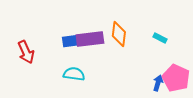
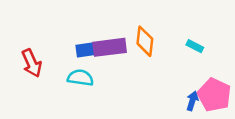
cyan semicircle: (74, 74) -> (80, 78), moved

